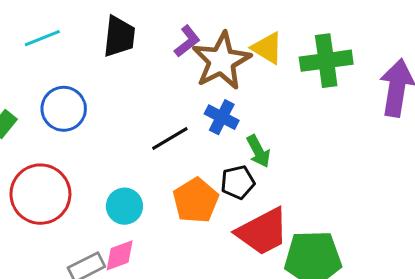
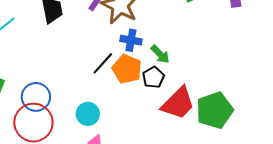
blue circle: (64, 109) -> (36, 97), moved
orange pentagon: (196, 200) -> (127, 69), moved

